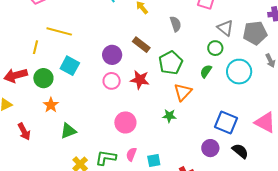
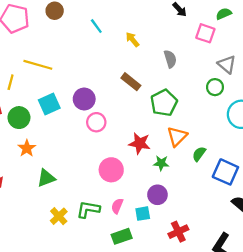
purple circle: (112, 55) -> (84, 99), moved
cyan square: (70, 66) -> (49, 104), turned 36
green semicircle: (206, 71) -> (199, 154), moved
red star: (140, 80) -> (140, 143), moved
purple circle: (210, 148) -> (157, 195), moved

